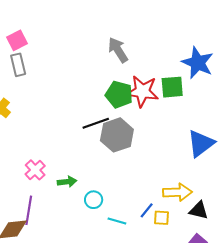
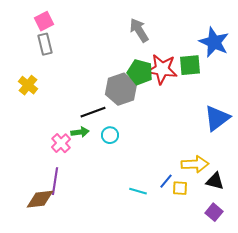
black line: (96, 123) -> (93, 112), moved
gray hexagon: (117, 135) -> (121, 89), moved
green arrow: (67, 182) -> (80, 132), moved
cyan circle: (94, 200) -> (110, 135), moved

